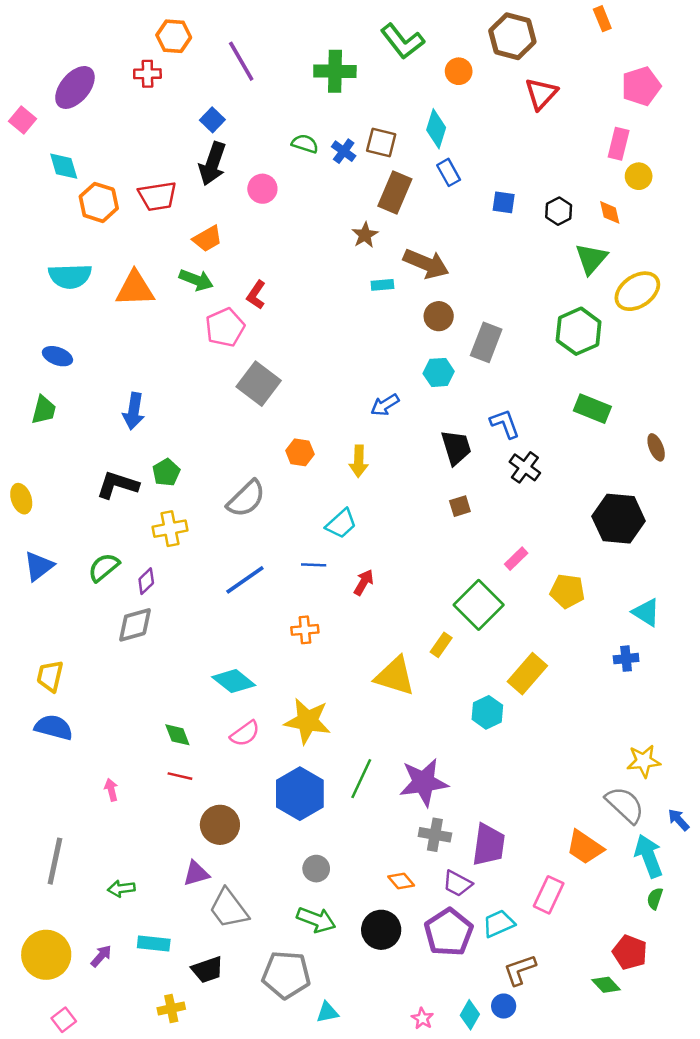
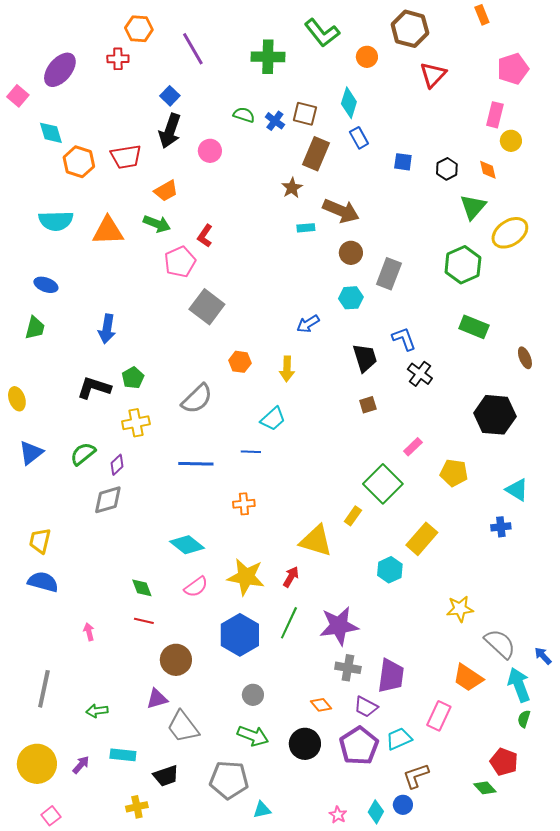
blue line: (245, 580) -> (196, 464), turned 36
red arrow: (364, 582) -> (291, 577), moved
yellow star: (644, 761) -> (460, 609), moved

